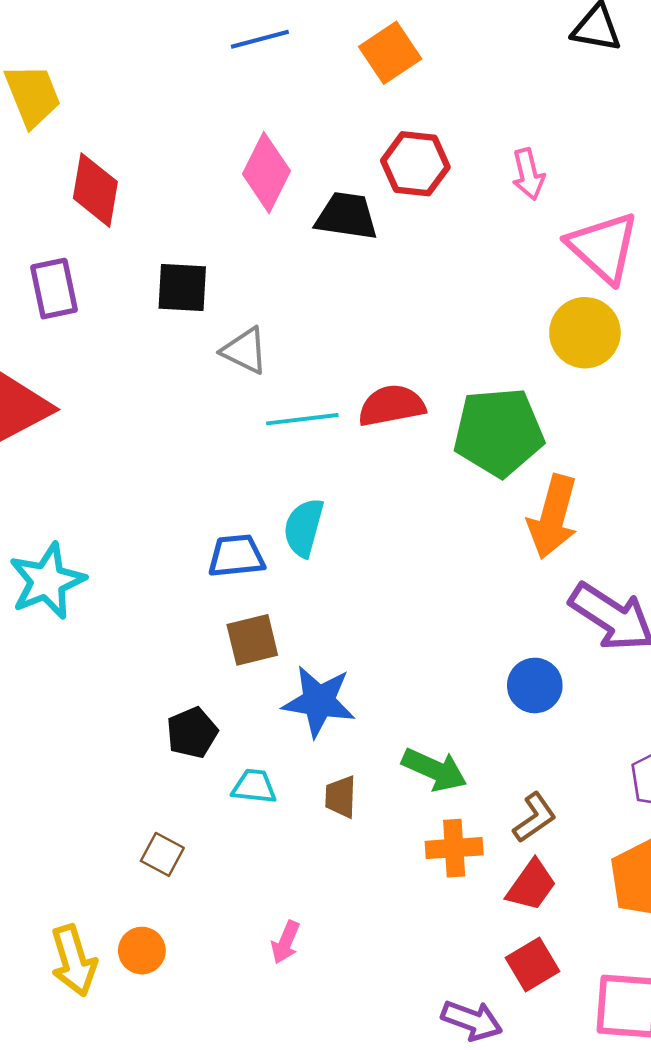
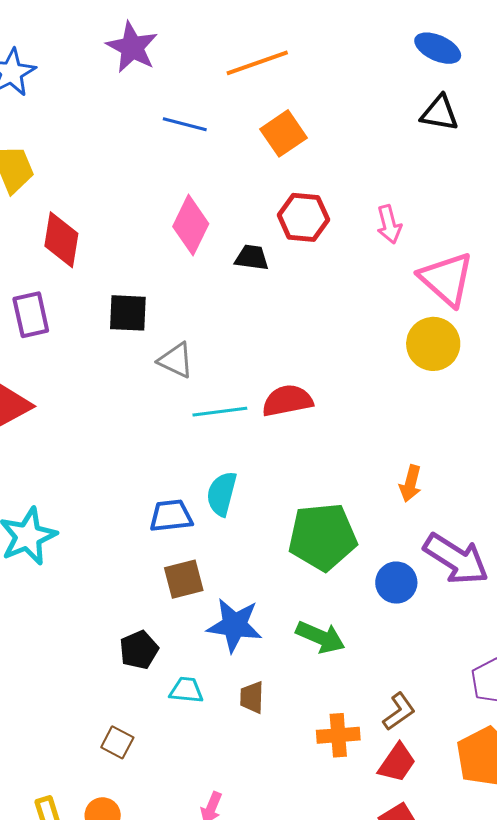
blue line: (260, 39) -> (185, 124), turned 30
black trapezoid: (347, 216) -> (252, 258), size x0.7
green pentagon: (499, 432) -> (322, 537), moved
orange arrow: (553, 517) -> (410, 484), size x0.6
blue circle: (535, 685) -> (396, 583), moved
green arrow: (434, 770) -> (320, 637), moved

